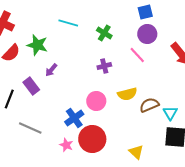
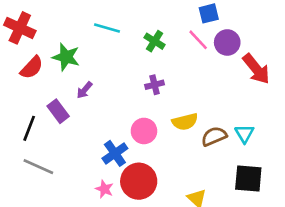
purple circle: (147, 34) -> (227, 42), moved
pink line: (137, 55) -> (198, 40), moved
cyan triangle: (170, 113) -> (244, 134), moved
gray line: (30, 128) -> (38, 167), moved

